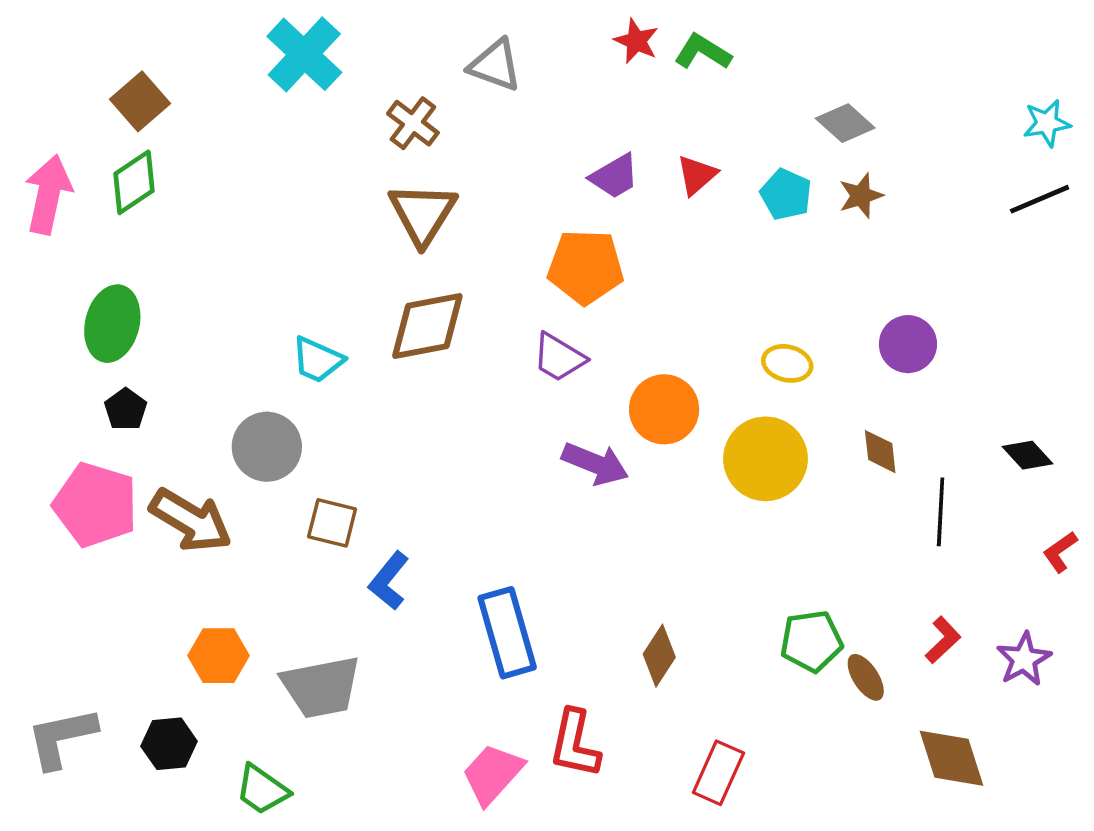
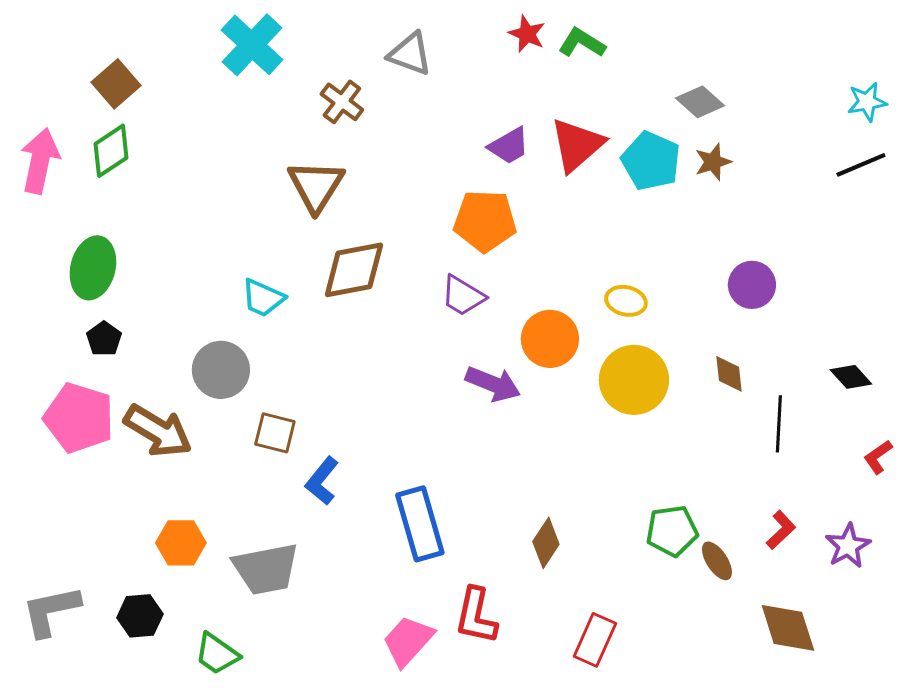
red triangle: (697, 175) -> (577, 145), size x1.6
cyan pentagon: (786, 194) -> (651, 161), size x1.4
brown triangle: (423, 214) -> (316, 186), moved
yellow ellipse: (787, 363) -> (626, 301), moved

